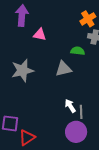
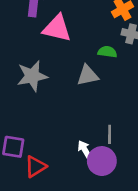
pink triangle: (40, 35) -> (57, 28), size x1.6
white arrow: (70, 106) -> (85, 150), moved

